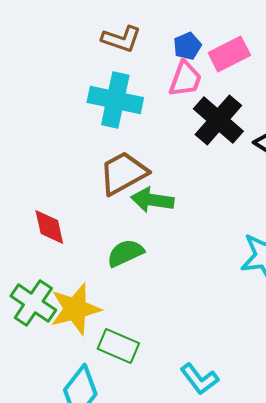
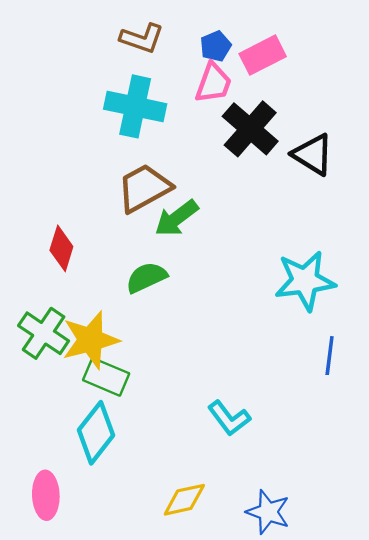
green arrow: (152, 200) -> (177, 218), turned -45
red diamond: (49, 227) -> (61, 248), turned 30
green rectangle: (118, 346) -> (106, 377), moved

